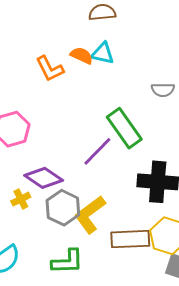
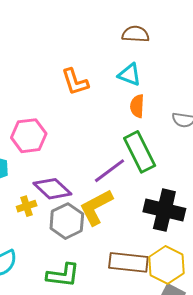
orange semicircle: (82, 56) -> (137, 106), moved, turned -120
yellow L-shape: (90, 214) -> (96, 207), moved

